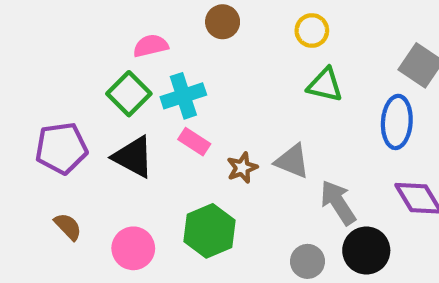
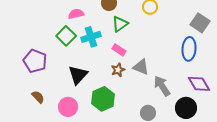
green triangle: (325, 85) -> (120, 24), moved, turned -48
pink rectangle: (194, 142) -> (119, 50), moved
purple pentagon: (61, 148) -> (35, 61), turned 30
black triangle: (133, 157) -> (78, 75), moved, turned 45
black circle: (366, 250) -> (186, 108), moved

